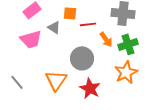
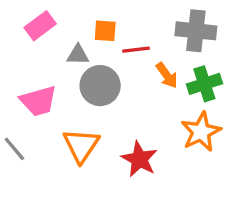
gray triangle: (54, 27) -> (78, 55), turned -32
pink trapezoid: (31, 39) -> (38, 101), moved
gray circle: (82, 58) -> (100, 86), moved

